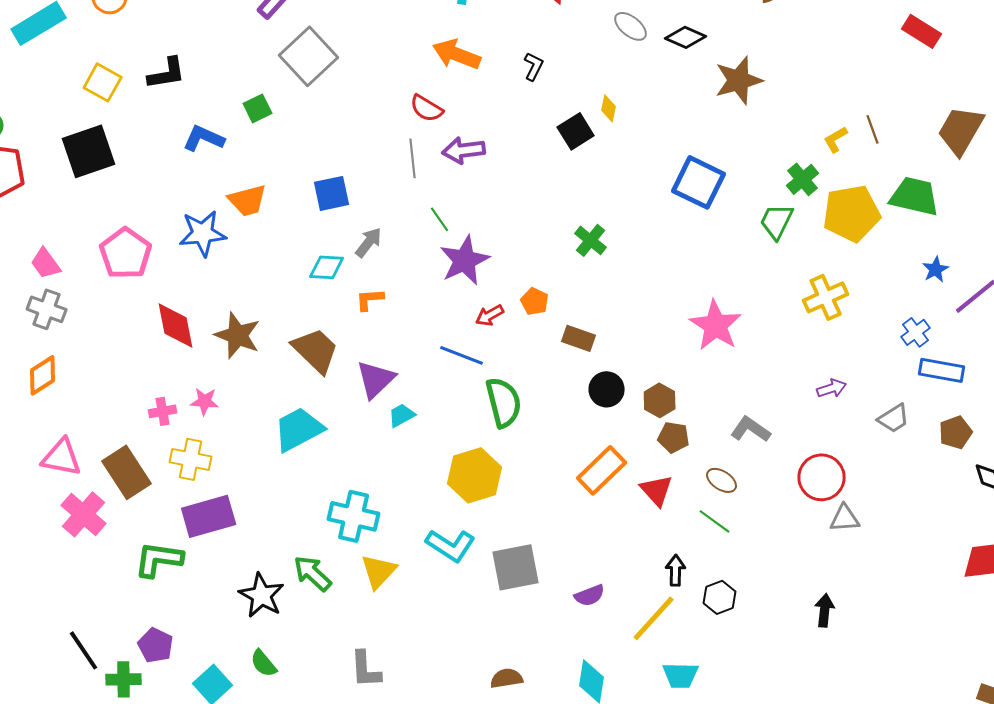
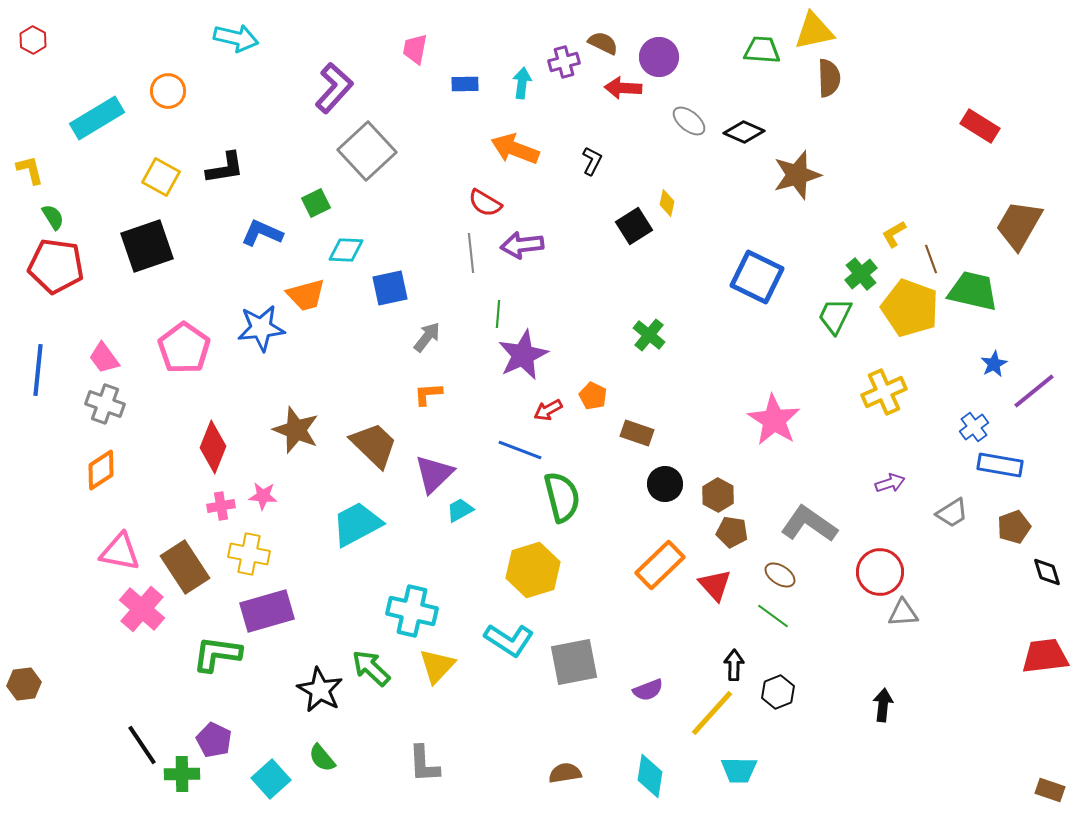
brown line: (873, 129) -> (931, 259), moved
yellow pentagon: (852, 213) -> (910, 308), turned 30
green line: (440, 219) -> (498, 314), turned 40
cyan diamond: (327, 267) -> (346, 250), moved
red diamond: (176, 325) -> (213, 447), moved, turned 33
gray L-shape: (751, 429) -> (809, 524), size x1.4

